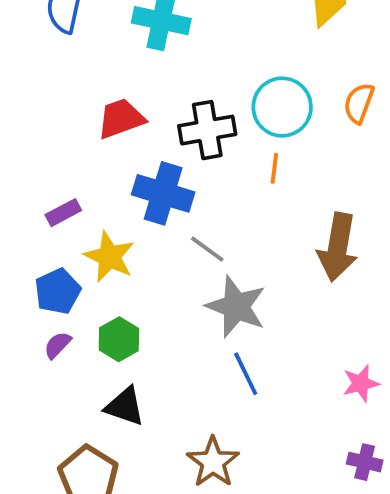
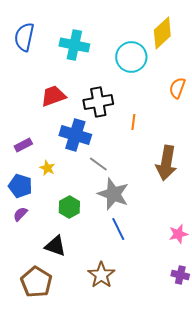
cyan circle: (282, 107) -> (131, 57), moved
yellow star: (109, 257) -> (47, 168), size x0.6
blue pentagon: (58, 291) -> (20, 186), turned -30
green hexagon: (119, 339) -> (69, 207), moved

